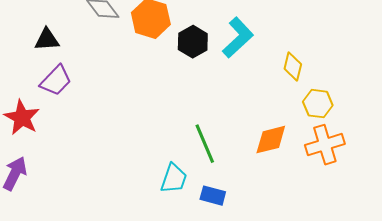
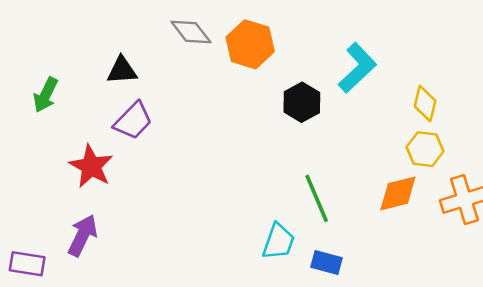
black hexagon: (193, 42) -> (302, 102), moved
yellow hexagon: (318, 104) -> (425, 149), moved

